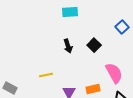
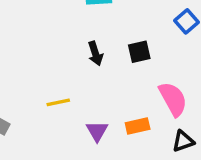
black square: (94, 45) -> (139, 52), turned 32

